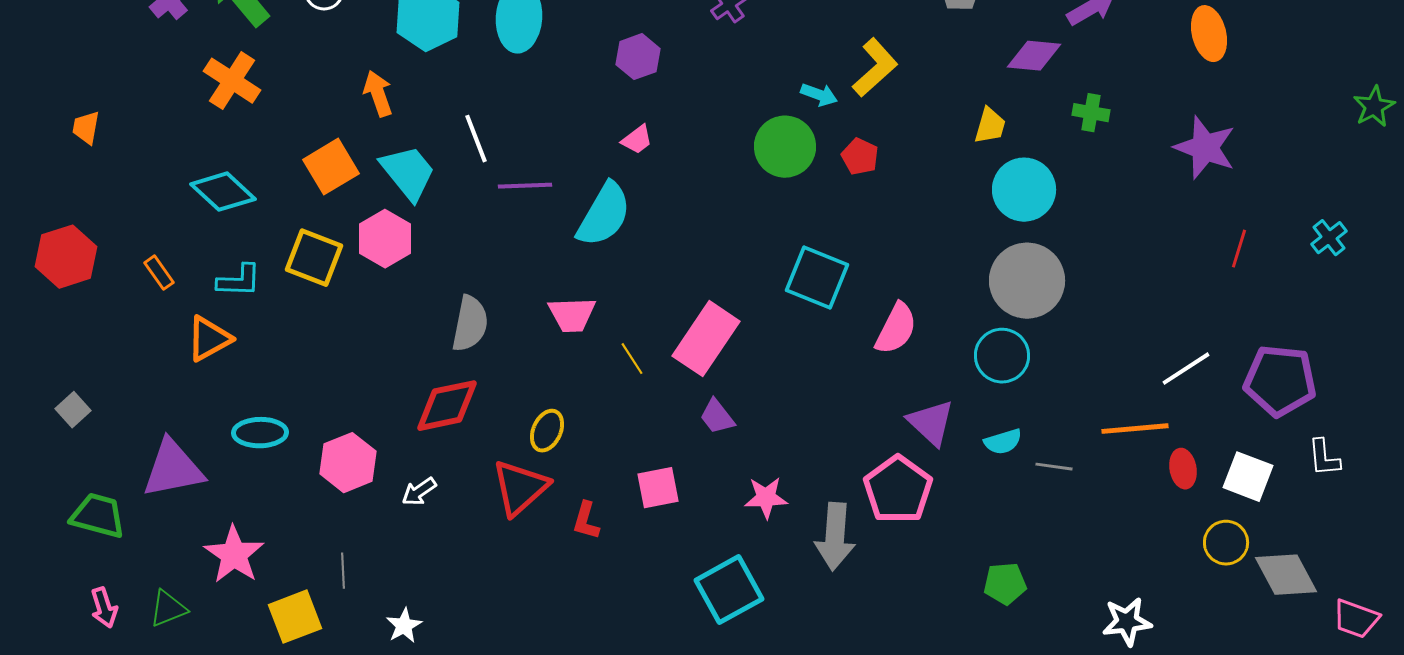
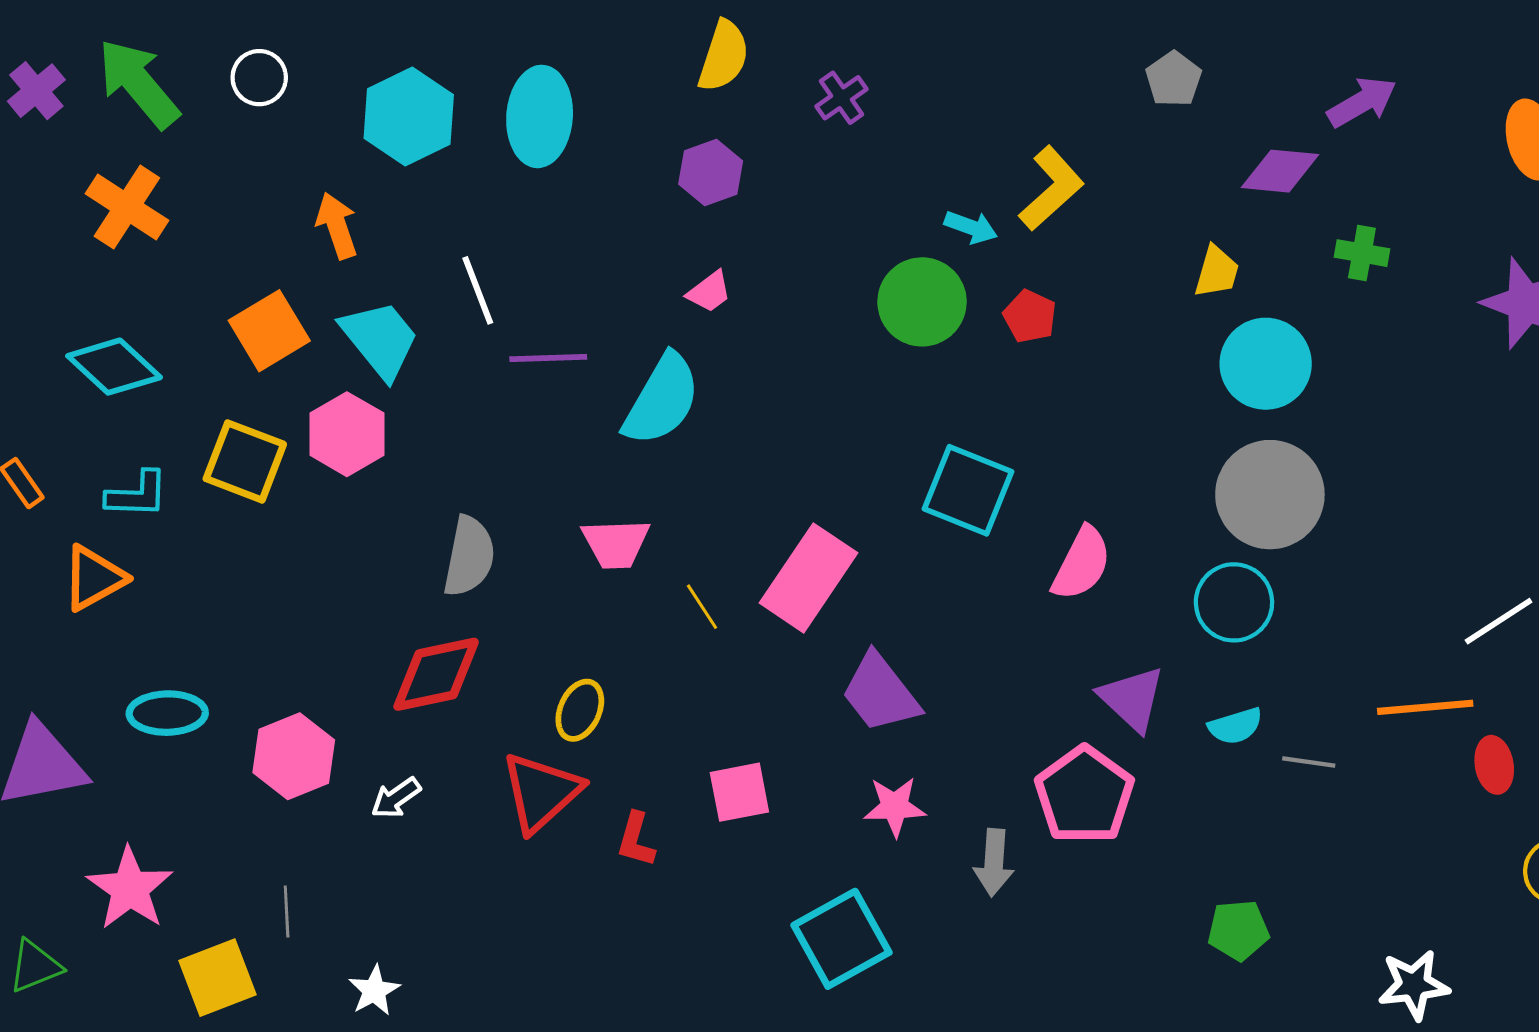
purple trapezoid: (717, 417) -> (880, 693), moved, size x1.6
gray arrow: (835, 537) -> (994, 863), size x0.7

